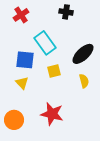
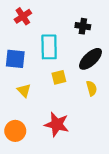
black cross: (66, 12) -> (83, 26), moved
cyan rectangle: (45, 43) -> (49, 47), turned 35
blue square: (25, 60) -> (15, 59), moved

